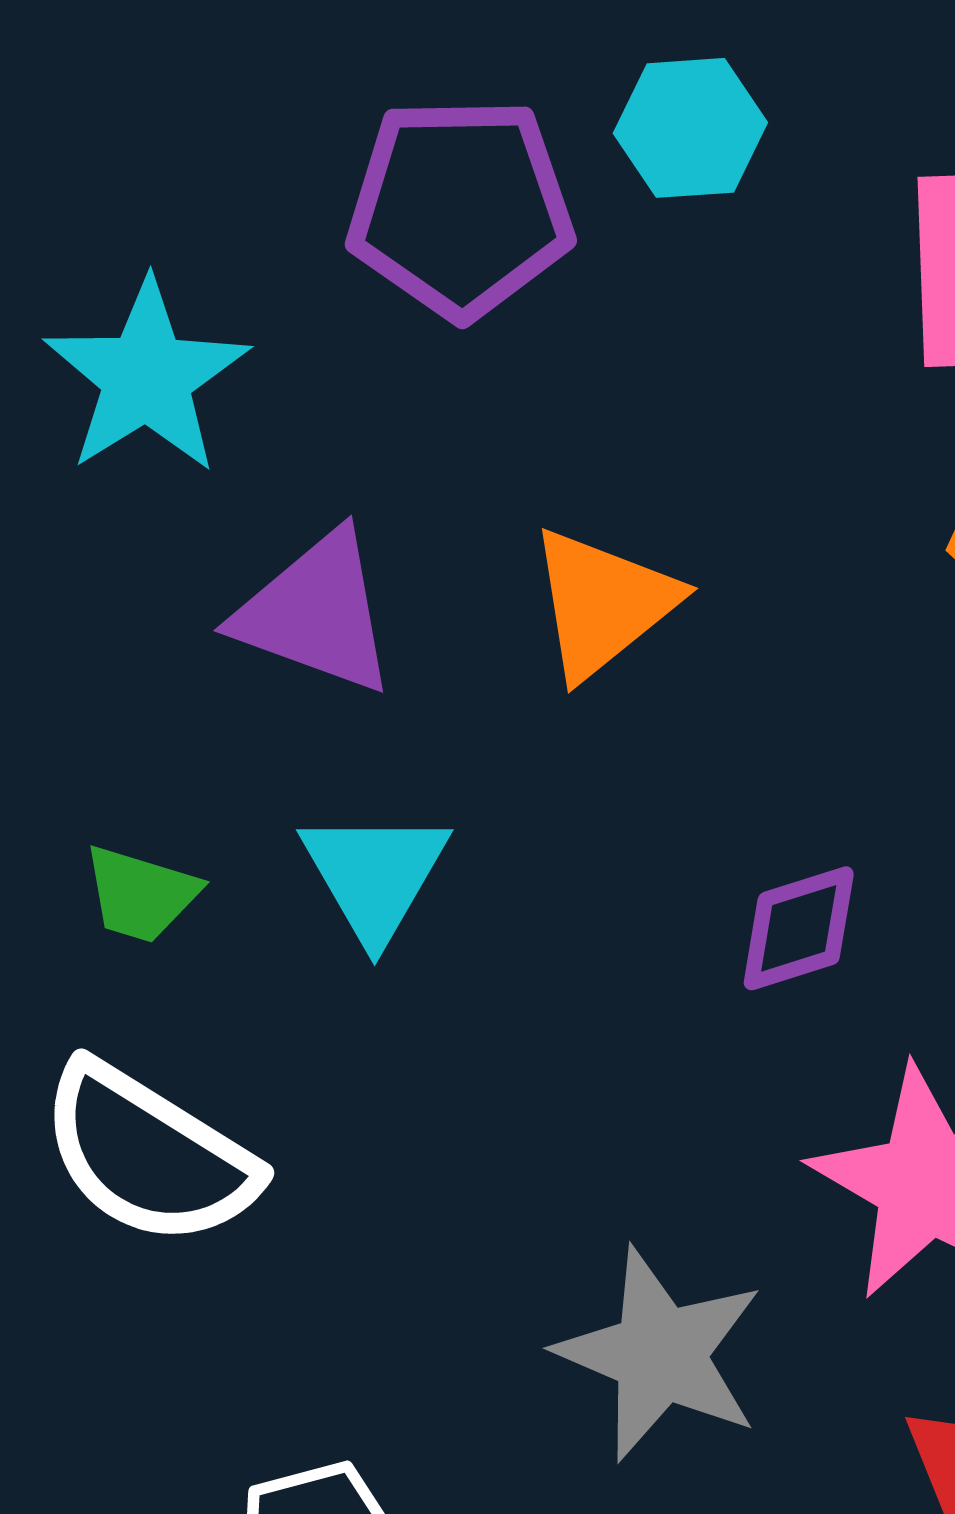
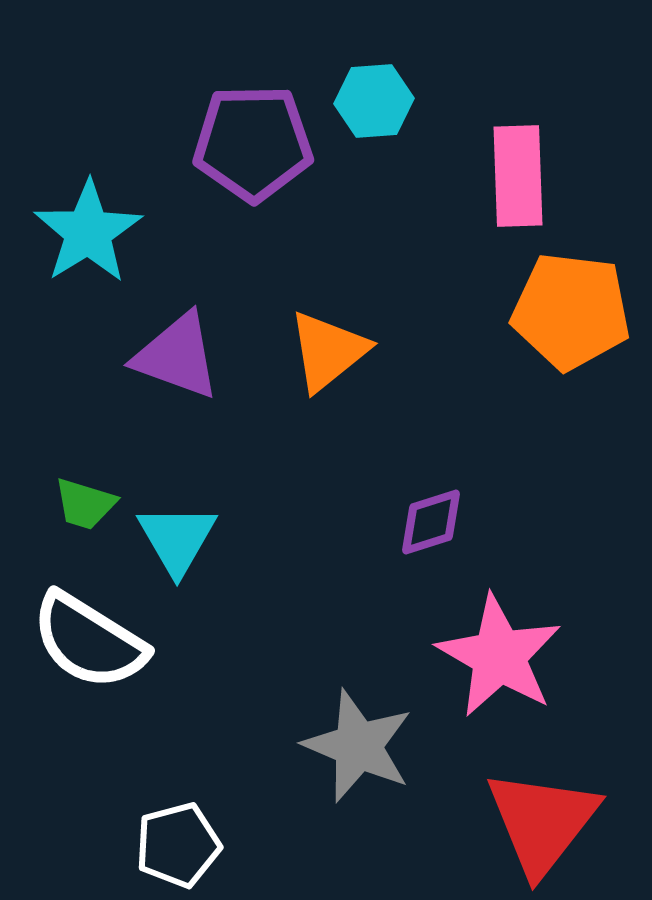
cyan triangle: (375, 875) -> (177, 539), moved

